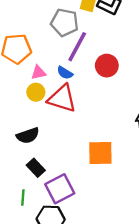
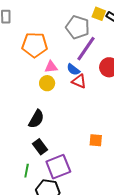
red triangle: (62, 98) -> (79, 81), moved, size x0.6
black semicircle: (28, 136) -> (36, 119), turned -48
orange square: (100, 153) -> (96, 140), size x0.6

